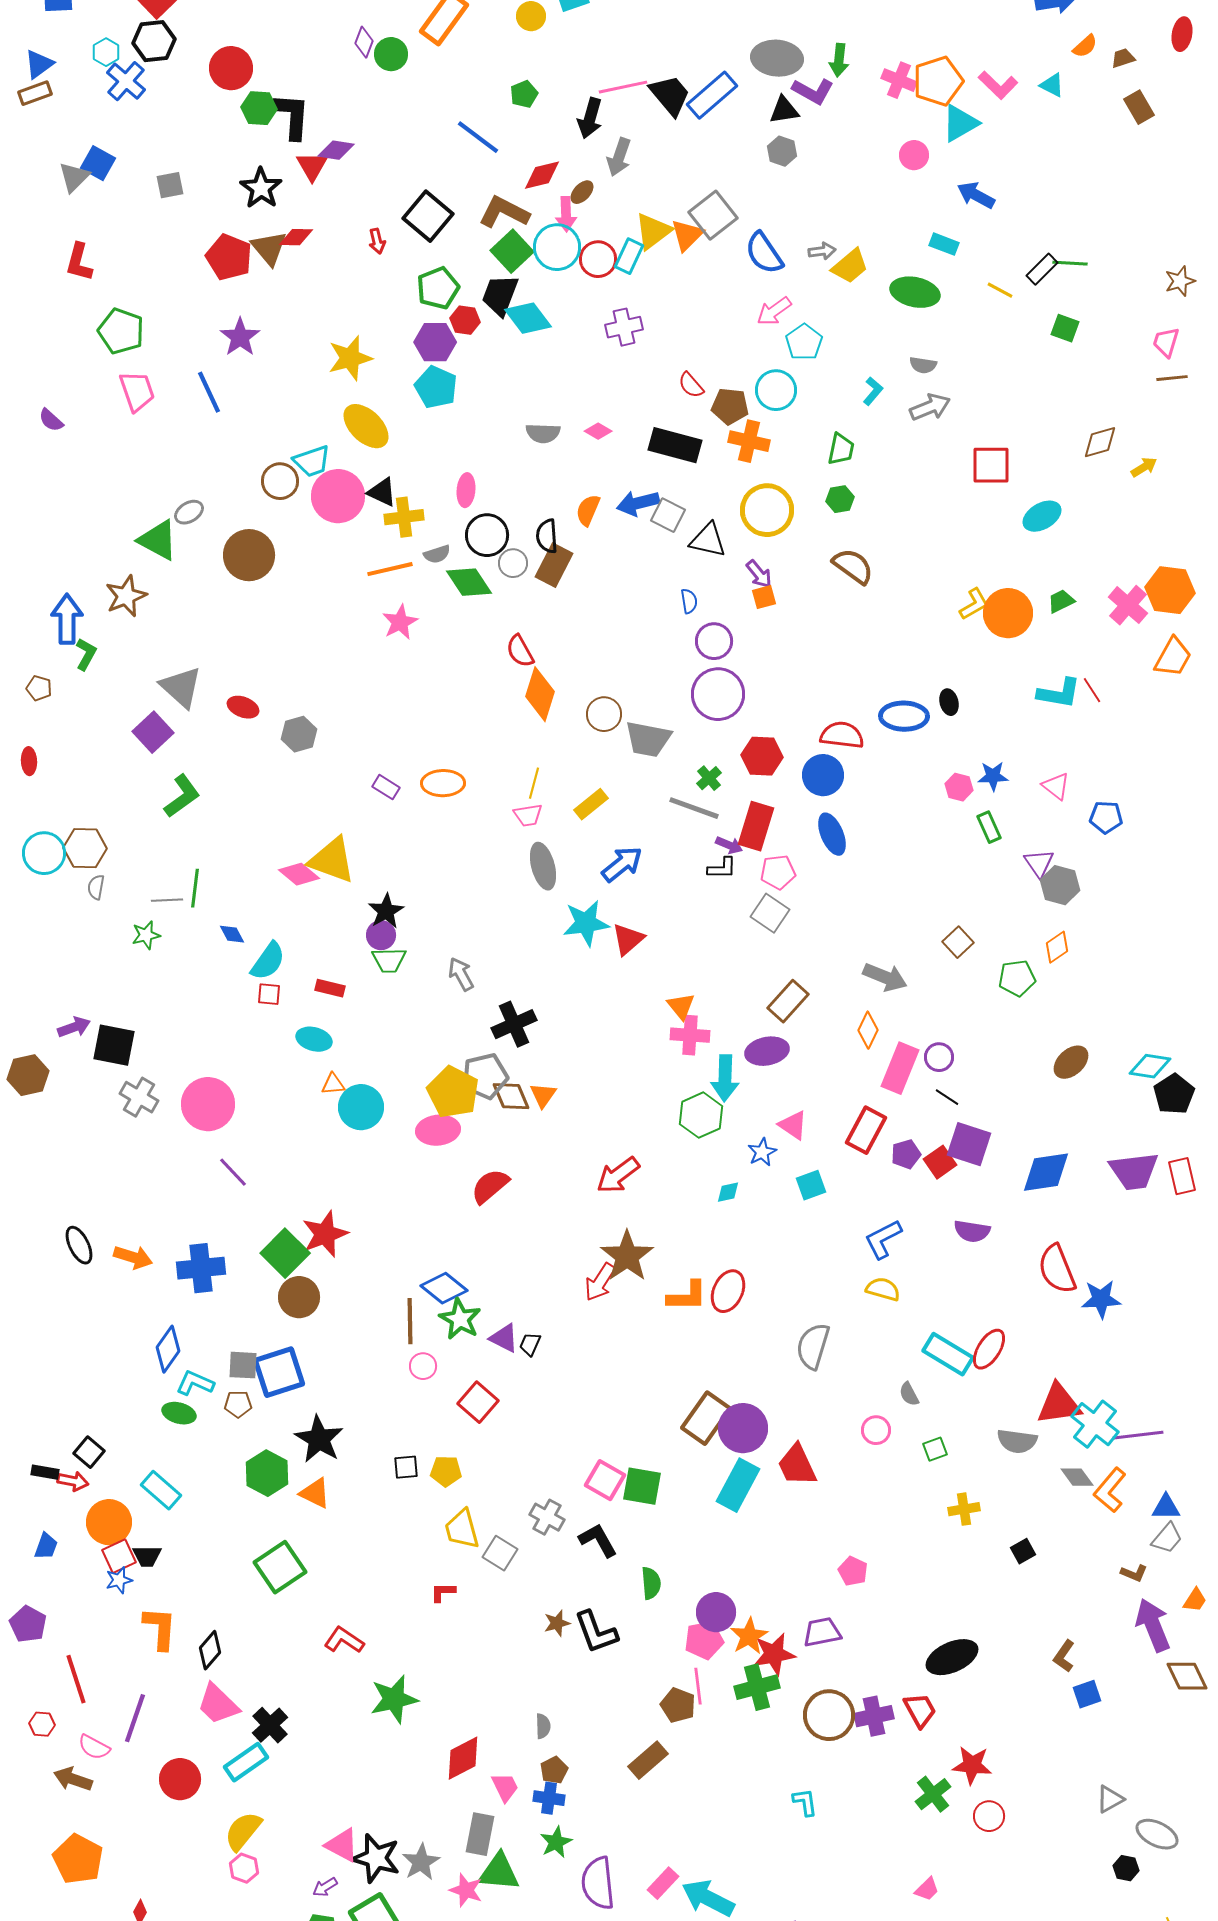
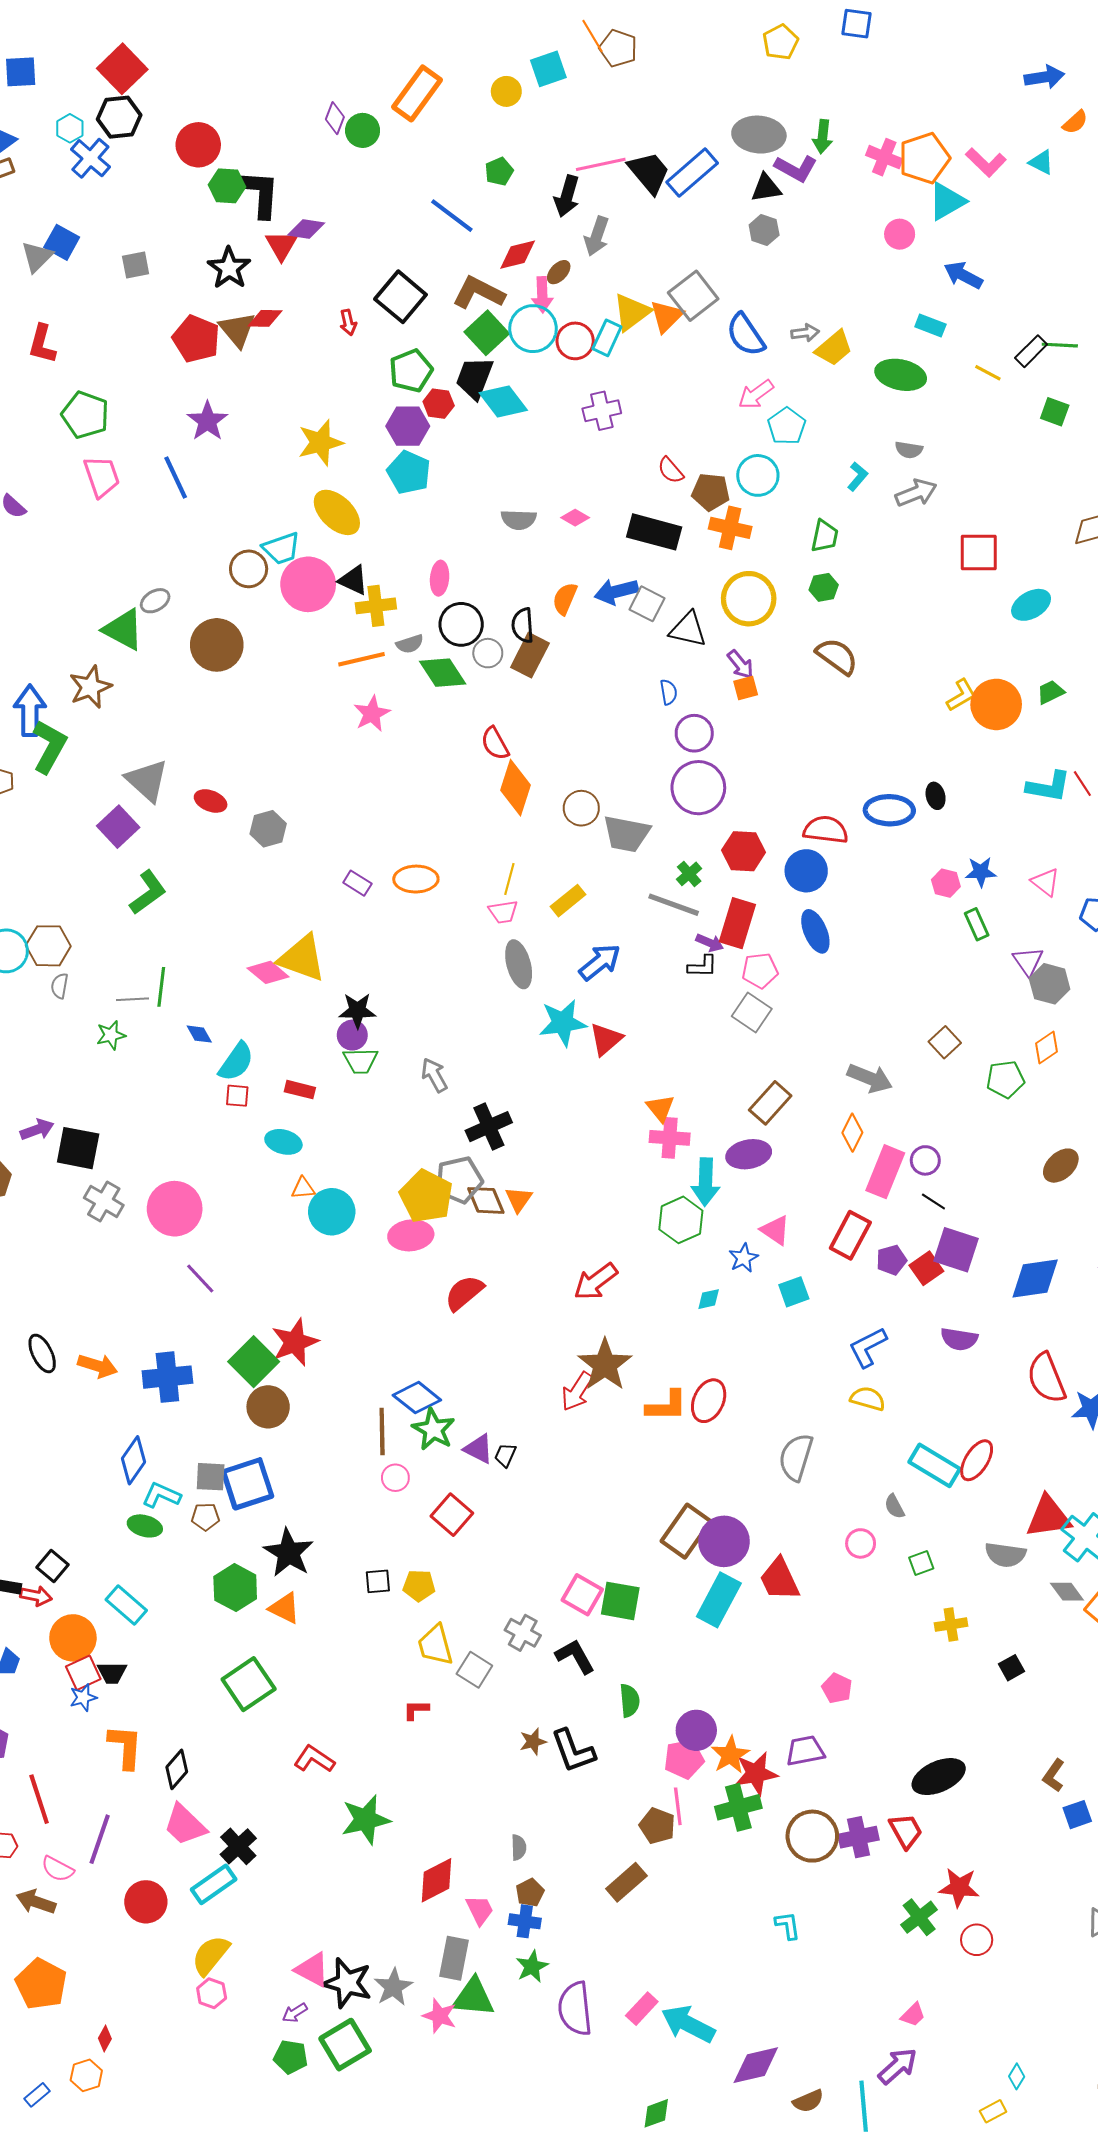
green L-shape: (86, 654) -> (49, 747), size x1.6
black star: (386, 911) -> (357, 1010), turned 30

